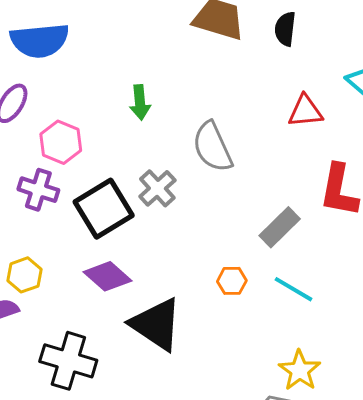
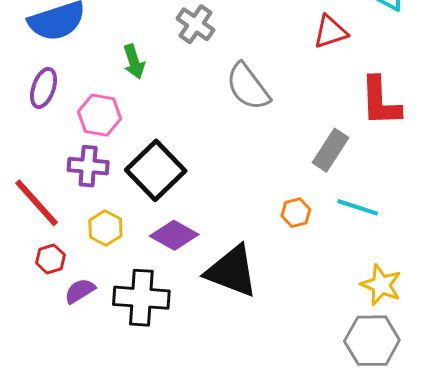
green arrow: (140, 102) -> (134, 62), moved
gray cross: (157, 188) -> (195, 24), moved
yellow hexagon: (24, 275) -> (105, 228), moved
black cross: (68, 361) -> (141, 298), moved

